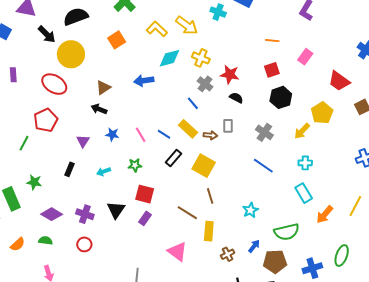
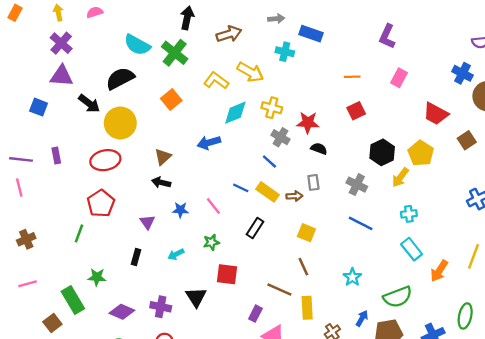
pink rectangle: (305, 57) -> (399, 78), moved
red ellipse: (54, 84) -> (105, 160), turned -35
black hexagon: (281, 97) -> (382, 152), moved
blue line: (164, 134) -> (241, 188), moved
yellow square: (204, 166) -> (306, 233), moved, size x0.7
purple rectangle: (145, 218) -> (255, 314), moved

